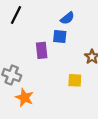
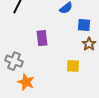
blue square: (60, 36) -> (84, 25), moved

